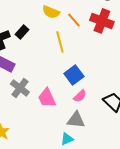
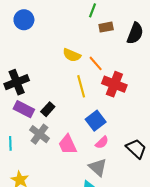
red cross: (102, 21) -> (114, 84), moved
black rectangle: (22, 32) -> (48, 109), moved
gray triangle: (76, 120) -> (98, 167), turned 36

